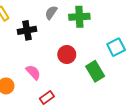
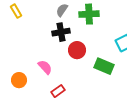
black cross: (27, 30) -> (61, 32), moved
green rectangle: (95, 71) -> (104, 66), turned -36

